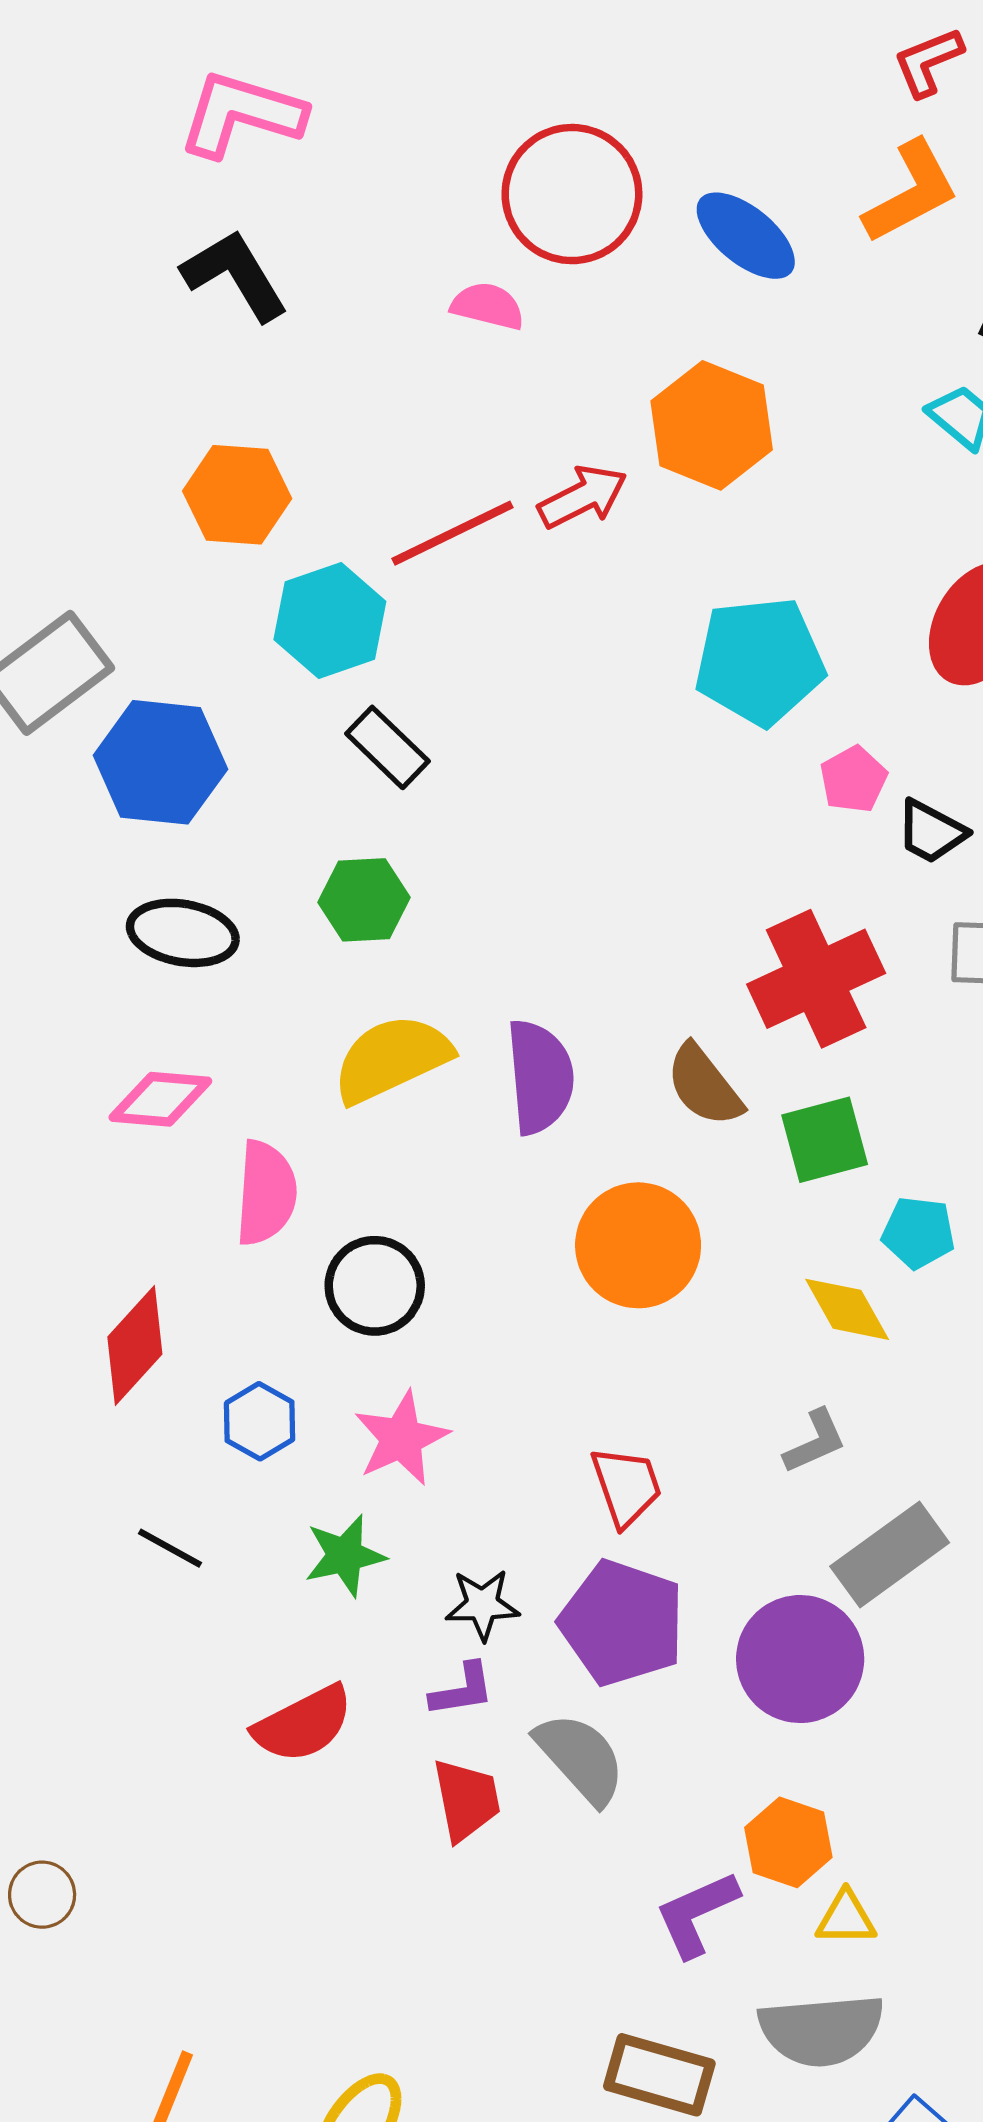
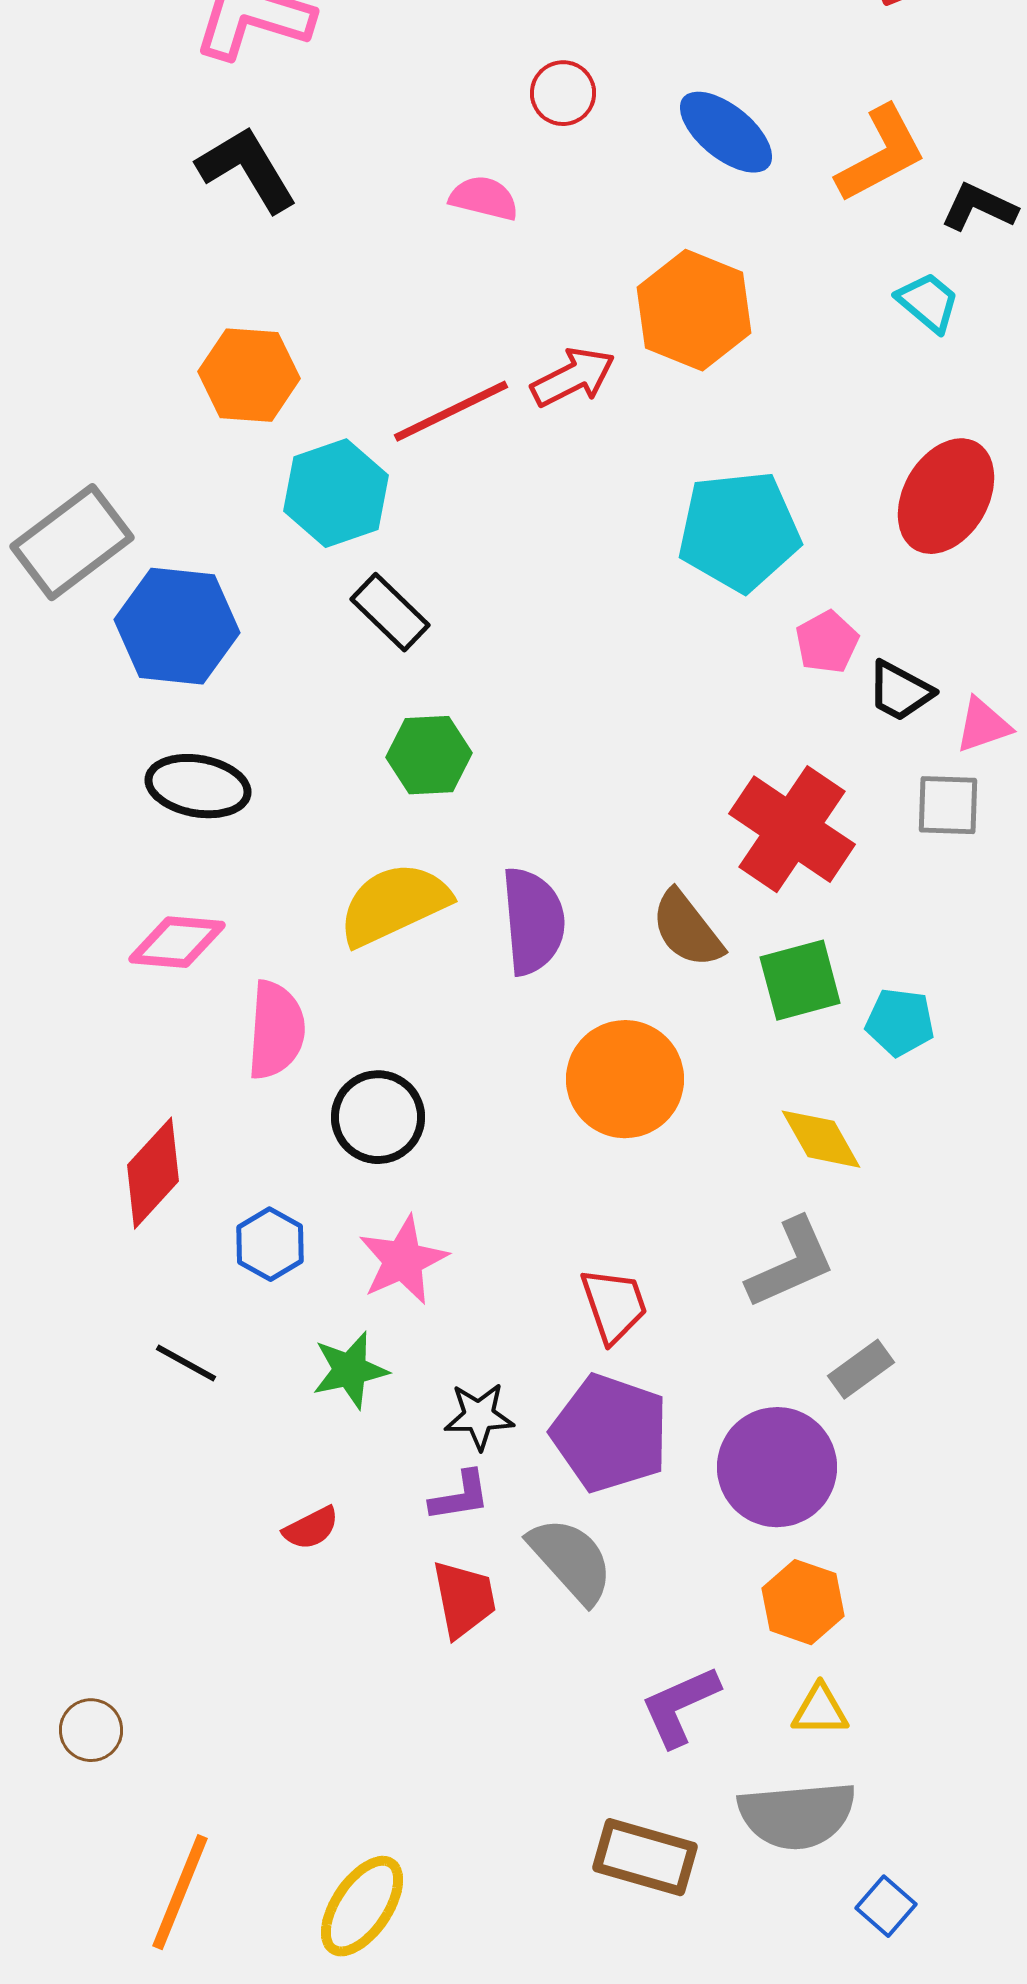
orange L-shape: (911, 192) -> (881, 154), moved
red circle: (572, 194) -> (563, 93), size x0.5
green hexagon: (364, 900) -> (429, 755), moved
red cross: (816, 979) -> (792, 829), turned -31
cyan pentagon: (918, 1233) -> (900, 1022), moved
gray L-shape: (815, 1442) -> (791, 1263), size x1.5
gray rectangle: (890, 1555) -> (861, 1369), size x0.6
red semicircle: (303, 1724) -> (311, 1528), size x0.6
orange hexagon: (788, 1842) -> (803, 1602), moved
brown circle: (42, 1895) -> (91, 1730), moved

